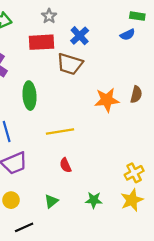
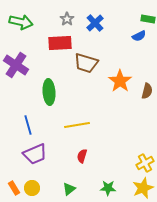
blue cross: (80, 36) -> (95, 23), moved
orange star: (107, 100) -> (120, 81), moved, turned -30
red semicircle: (65, 165) -> (82, 156), turned 40

